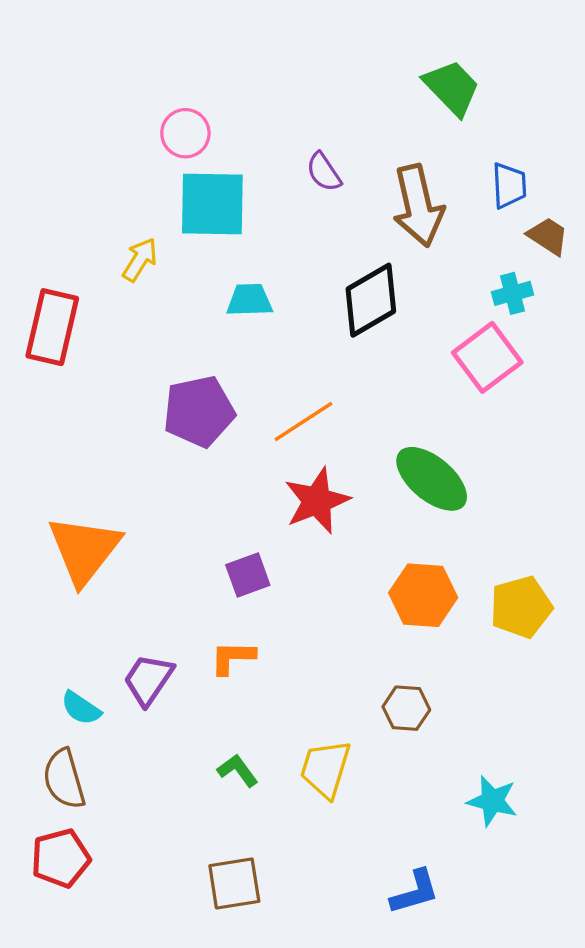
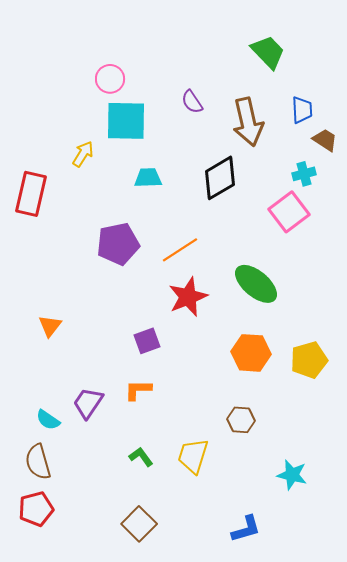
orange triangle: (84, 550) -> (50, 326), size x0.5
brown square: (234, 884) -> (139, 524), turned -36

